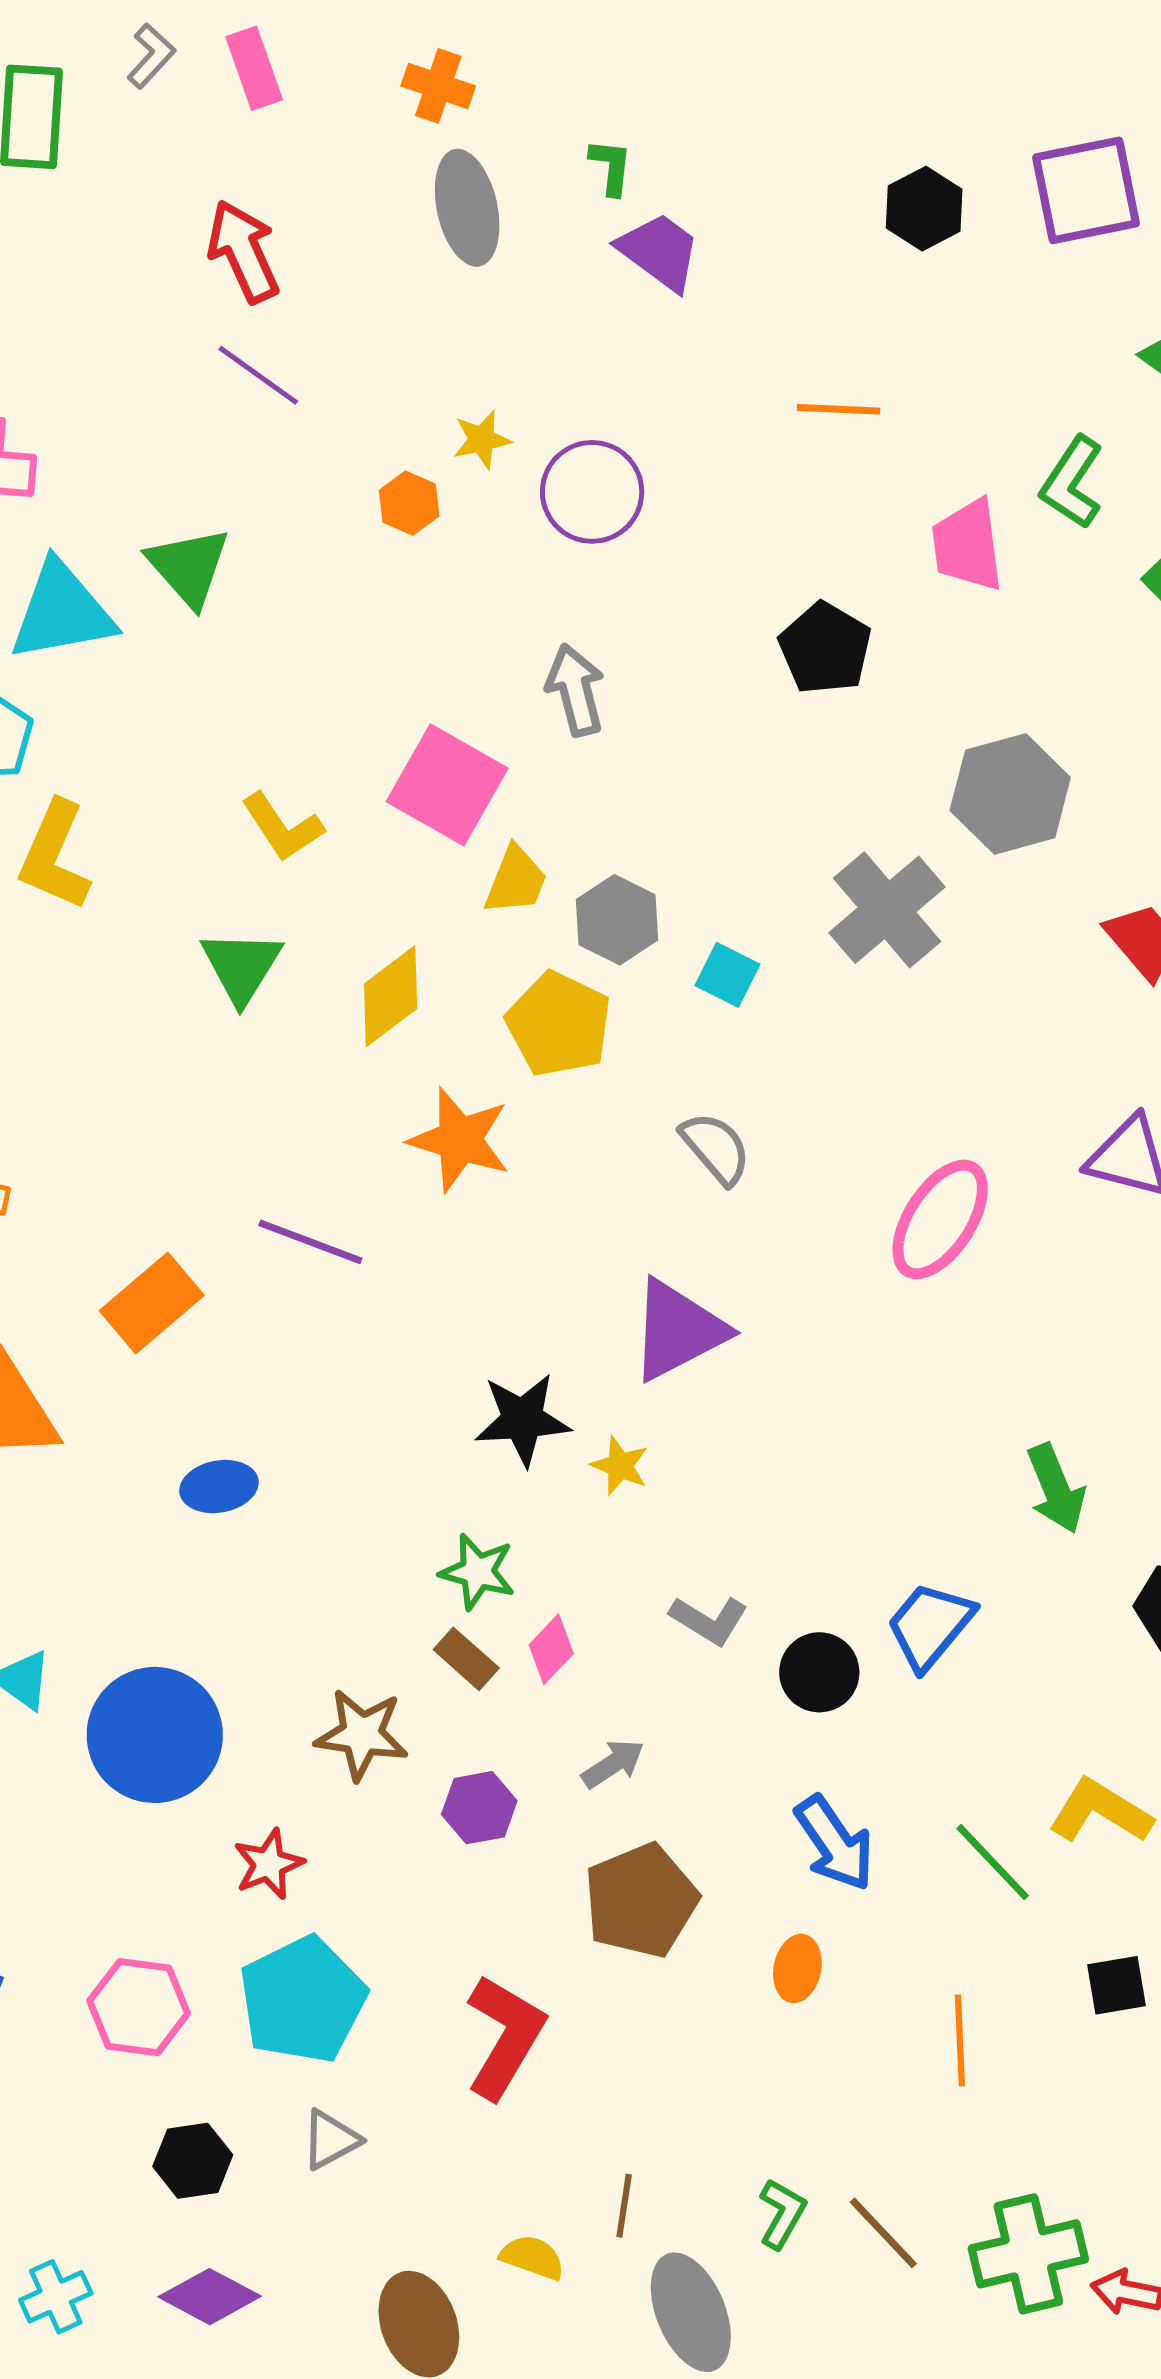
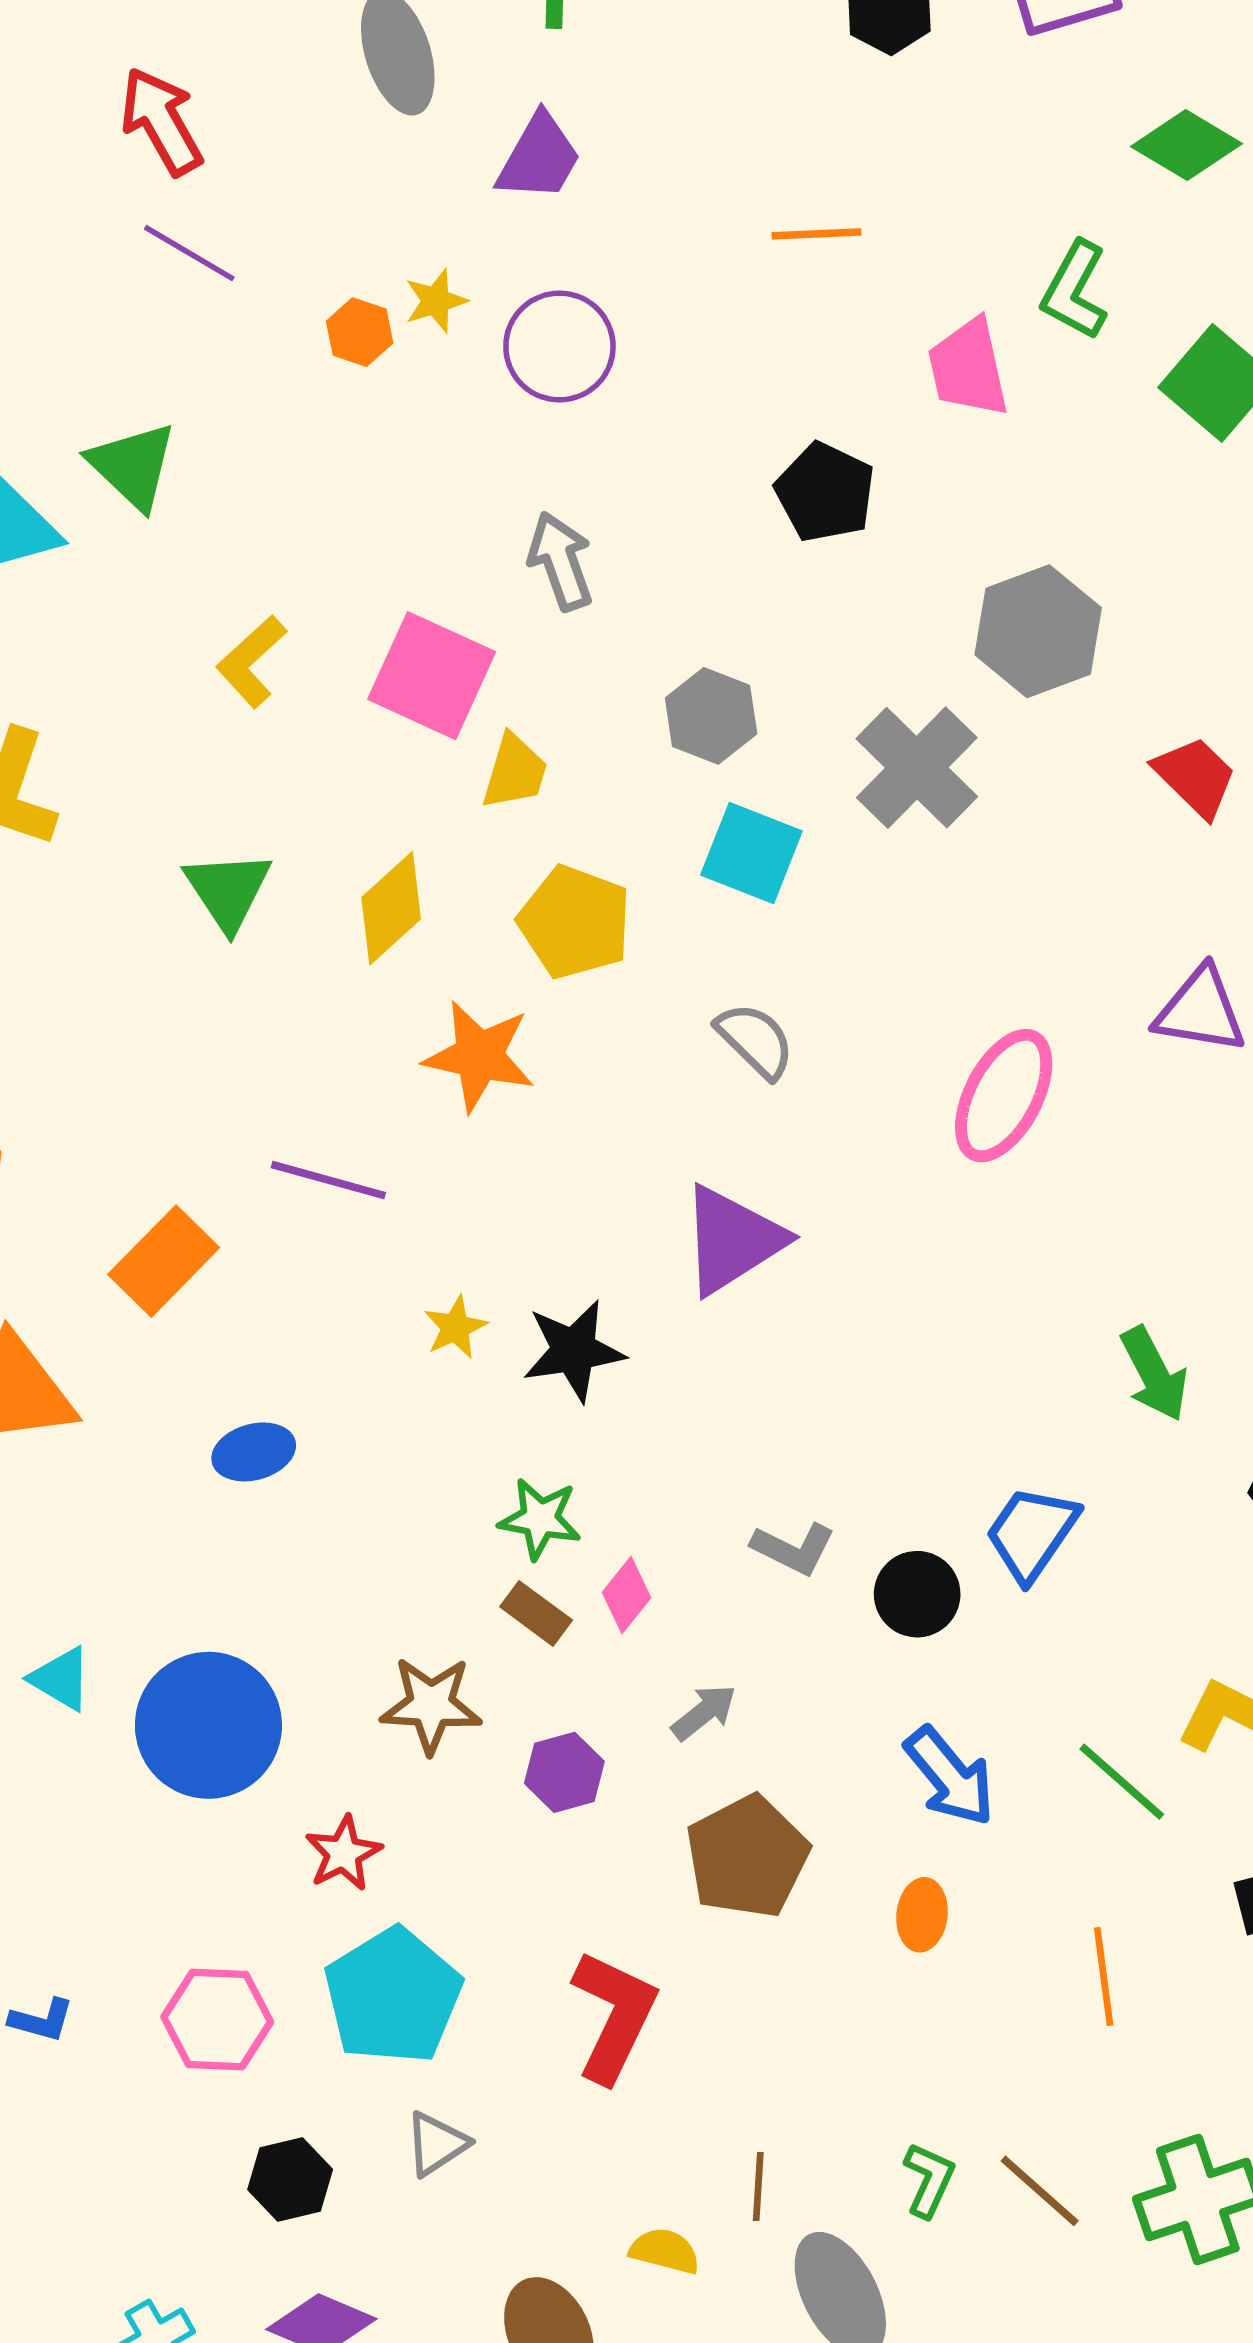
purple trapezoid: (659, 251) -> (539, 158), moved, turned 88
orange hexagon: (409, 503) -> (360, 332), moved
yellow L-shape: (282, 827) -> (251, 661), moved, turned 86
gray hexagon: (617, 920) -> (711, 716), moved
cyan square: (727, 975) -> (751, 853), size x1.5
yellow star: (620, 1466) -> (455, 1327), moved, turned 30

